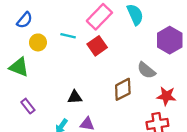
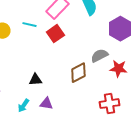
gray semicircle: (146, 70) -> (99, 56), turned 114
red star: (166, 96) -> (118, 69), moved

